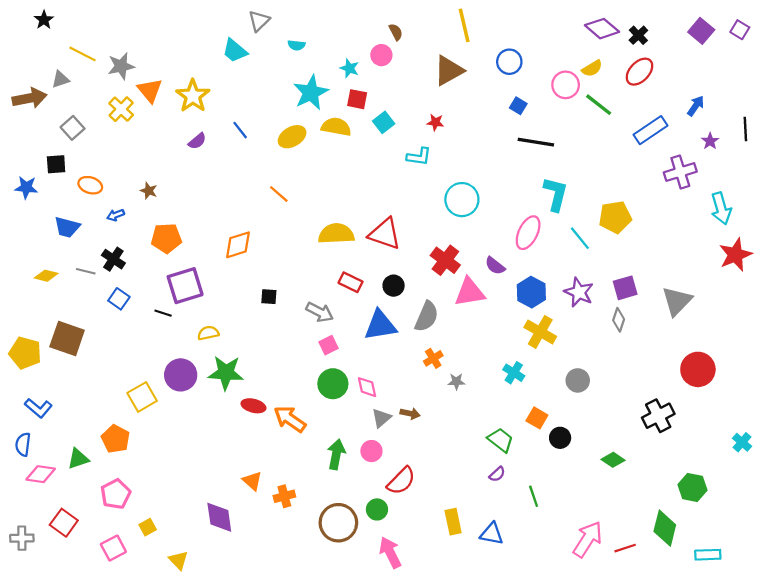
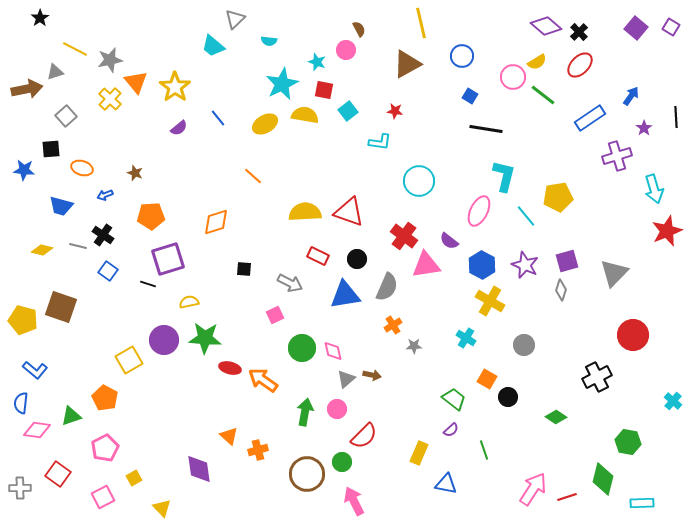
pink square: (328, 345) -> (275, 315), moved
yellow rectangle: (453, 522) -> (419, 453), moved, turned 35

